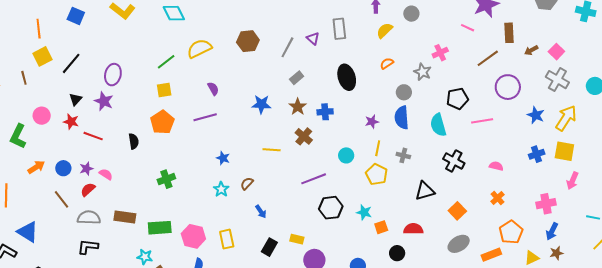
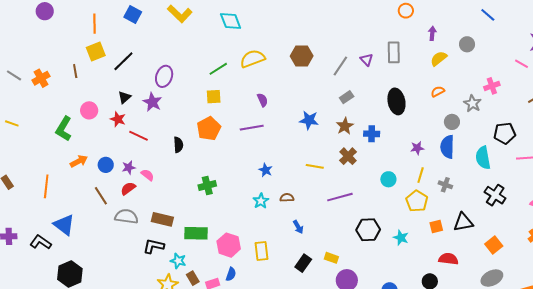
purple line: (314, 179) -> (340, 197), moved
brown semicircle: (247, 183) -> (287, 198), turned 40
orange square: (381, 227) -> (436, 227), moved
black L-shape: (88, 247) -> (154, 246), moved

